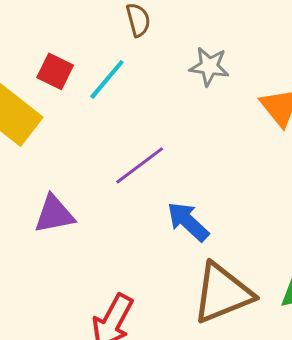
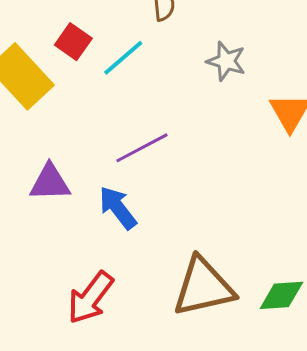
blue arrow: (188, 222) -> (118, 208), moved

